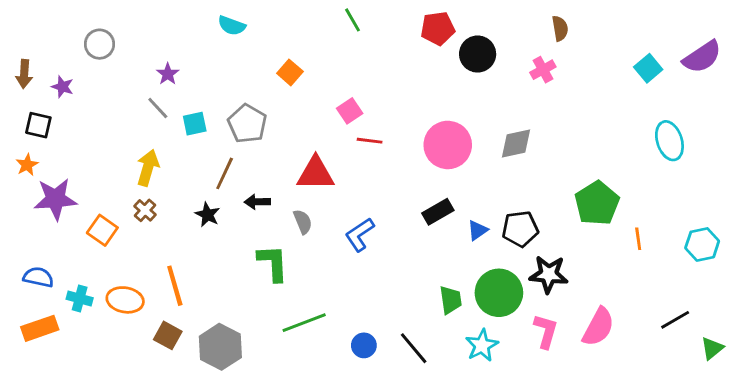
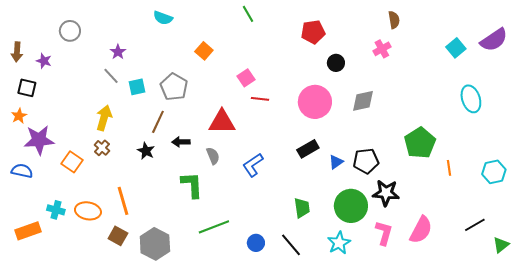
red pentagon: (438, 28) -> (313, 32), moved
black circle: (478, 54) -> (336, 63), moved, size x0.7
blue semicircle: (38, 277) -> (22, 171), moved
green trapezoid: (451, 300) -> (302, 208), moved

